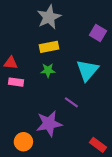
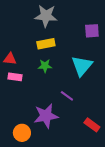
gray star: (49, 17) -> (46, 16), turned 30
purple square: (98, 33) -> (92, 31), turned -35
red rectangle: (98, 145) -> (92, 125), moved

